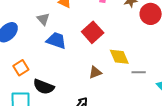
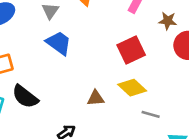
red square: (93, 32) -> (131, 50), moved
yellow diamond: (119, 57) -> (132, 88), turned -40

